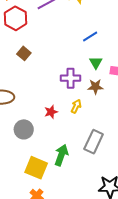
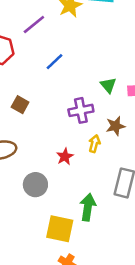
blue line: (90, 37) -> (54, 62), moved
brown square: (24, 53) -> (20, 105), moved
brown star: (95, 87) -> (115, 126), moved

